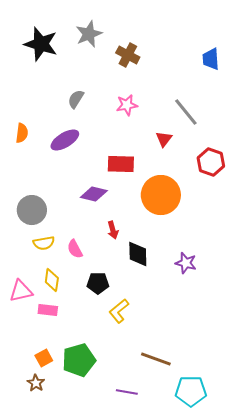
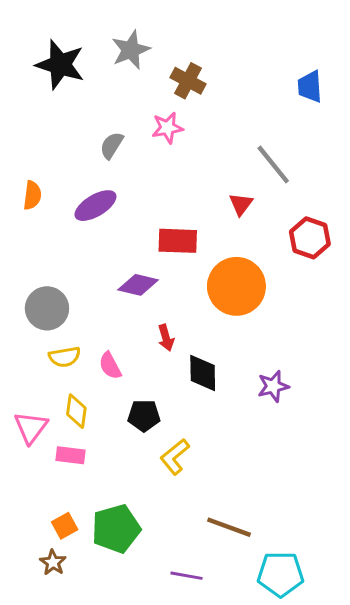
pink star: (127, 105) -> (167, 128), moved
purple star: (186, 263) -> (273, 386), turned -30
pink triangle: (21, 291) -> (31, 427), turned -40

